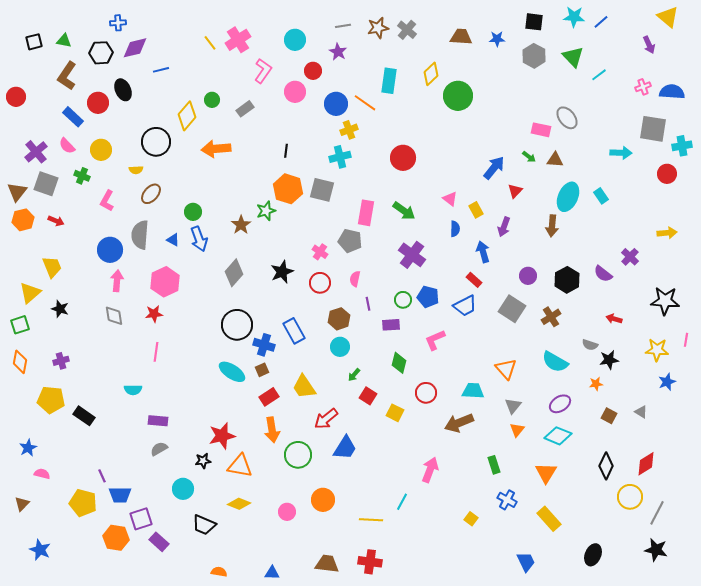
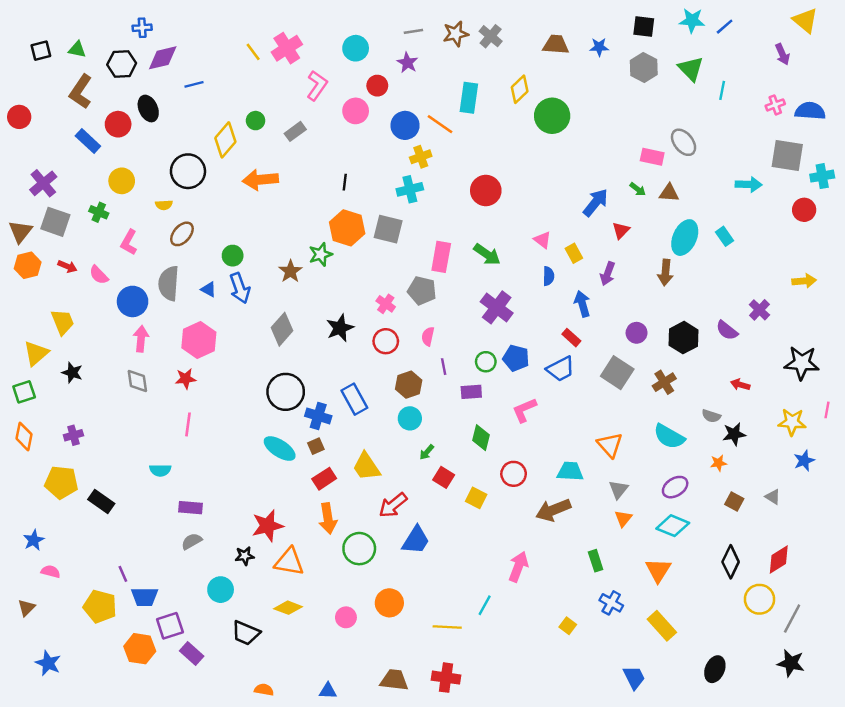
cyan line: (599, 75) -> (722, 90), turned -42
pink semicircle: (67, 146) -> (99, 275), moved

